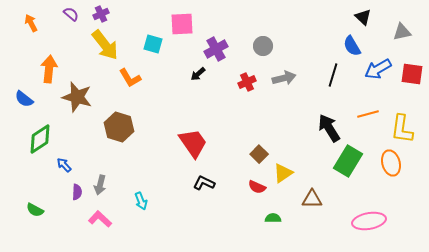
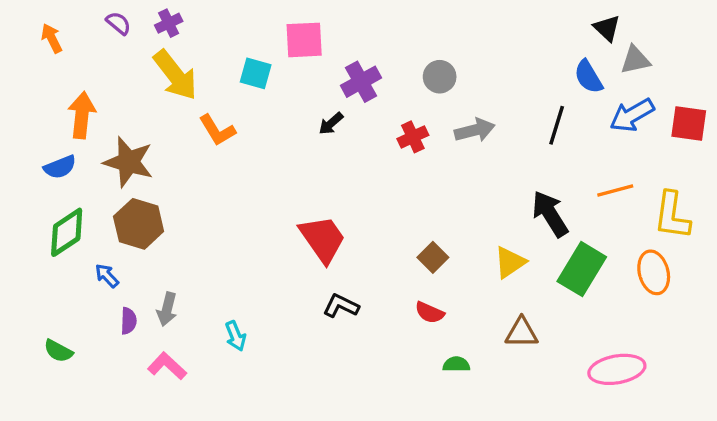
gray triangle: (402, 32) -> (635, 60), moved
blue semicircle: (24, 99) -> (60, 167), moved, turned -60
brown hexagon: (119, 127) -> (139, 224), moved
yellow triangle: (283, 173) -> (510, 262), moved

